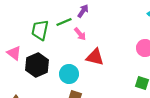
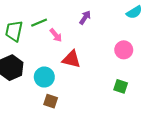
purple arrow: (83, 11) -> (85, 17), moved

